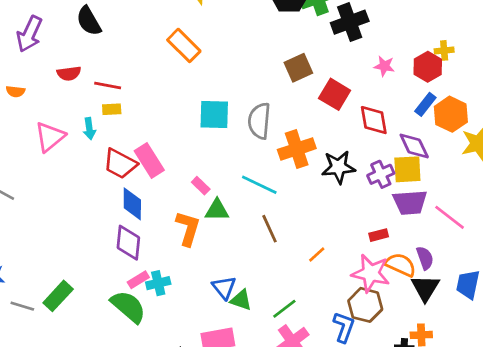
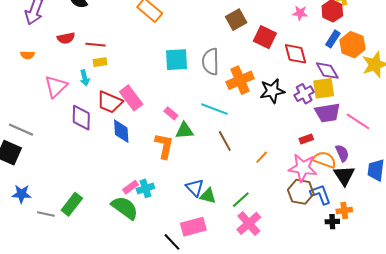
purple diamond: (128, 243) -> (81, 118), moved
blue L-shape: (344, 327) -> (321, 194), moved, turned -35

